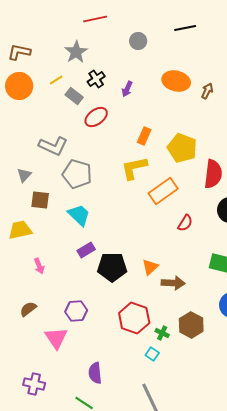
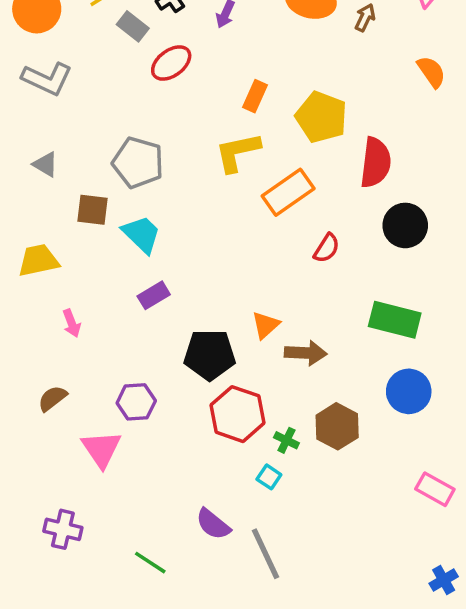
gray L-shape: (53, 146) -> (47, 79), moved
gray triangle: (24, 175) -> (45, 164), turned -42
brown square: (40, 200) -> (93, 210), moved
black pentagon: (112, 267) -> (210, 355), moved
purple semicircle: (95, 373) -> (213, 524), moved, turned -45

